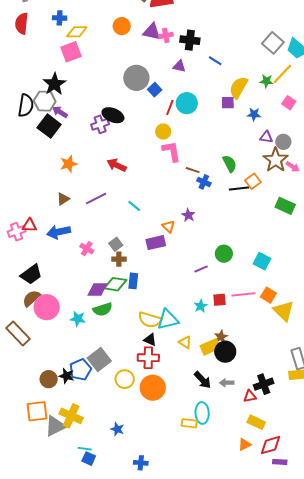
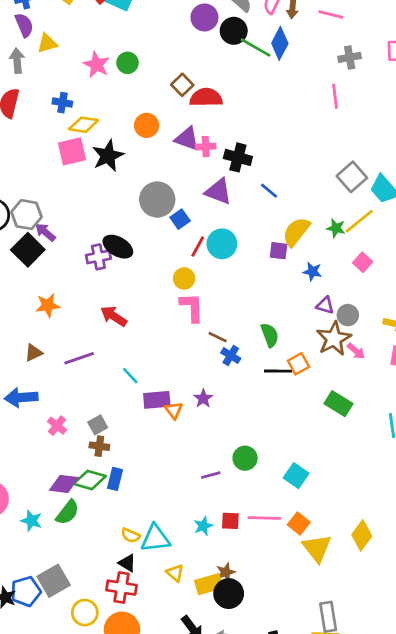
purple triangle: (179, 66) -> (218, 192), size x1.5
black star: (54, 84) -> (108, 156), moved
purple rectangle: (156, 243) -> (157, 400), moved
green semicircle: (103, 309) -> (68, 512), turned -42
yellow semicircle: (150, 320) -> (131, 535), size x0.6

